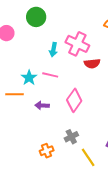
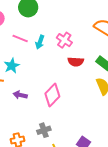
pink cross: (77, 44) -> (64, 40), size x0.7
pink line: (50, 75) -> (20, 39), moved

